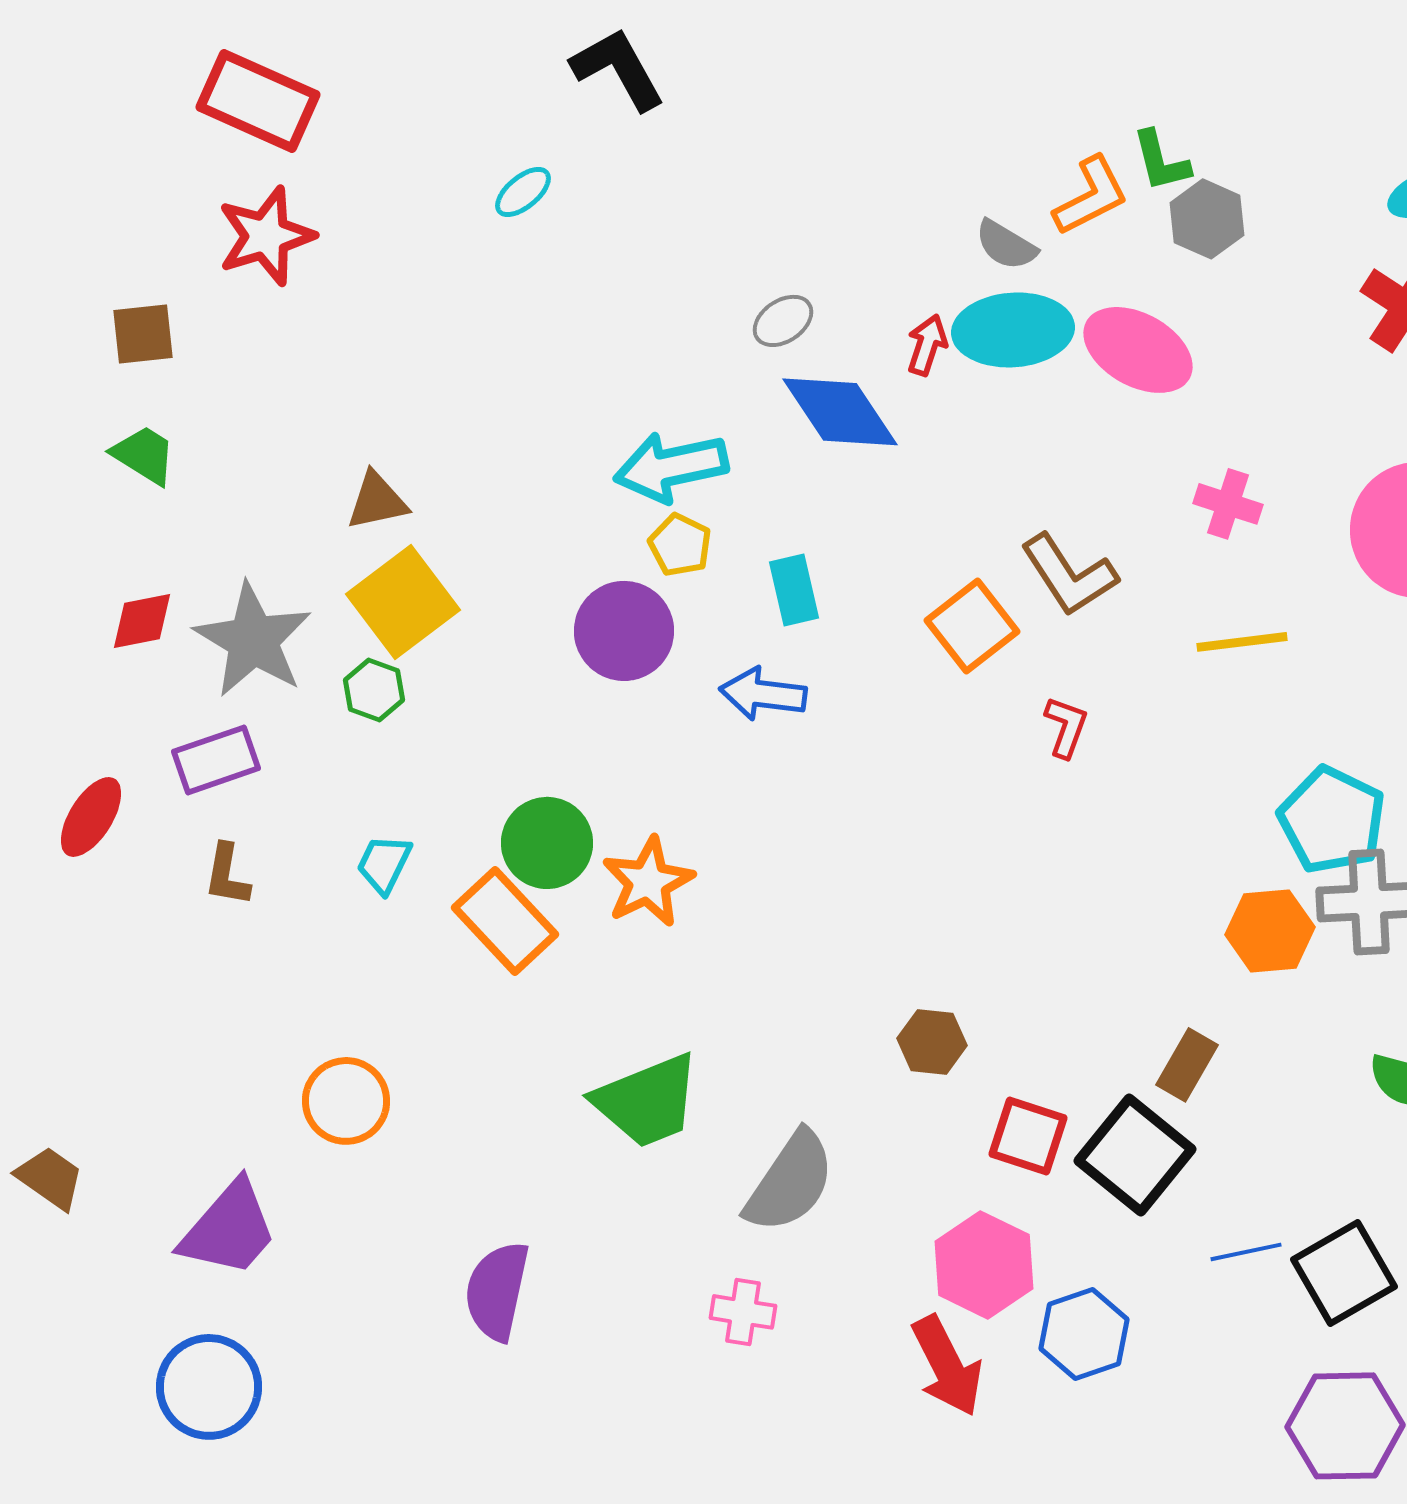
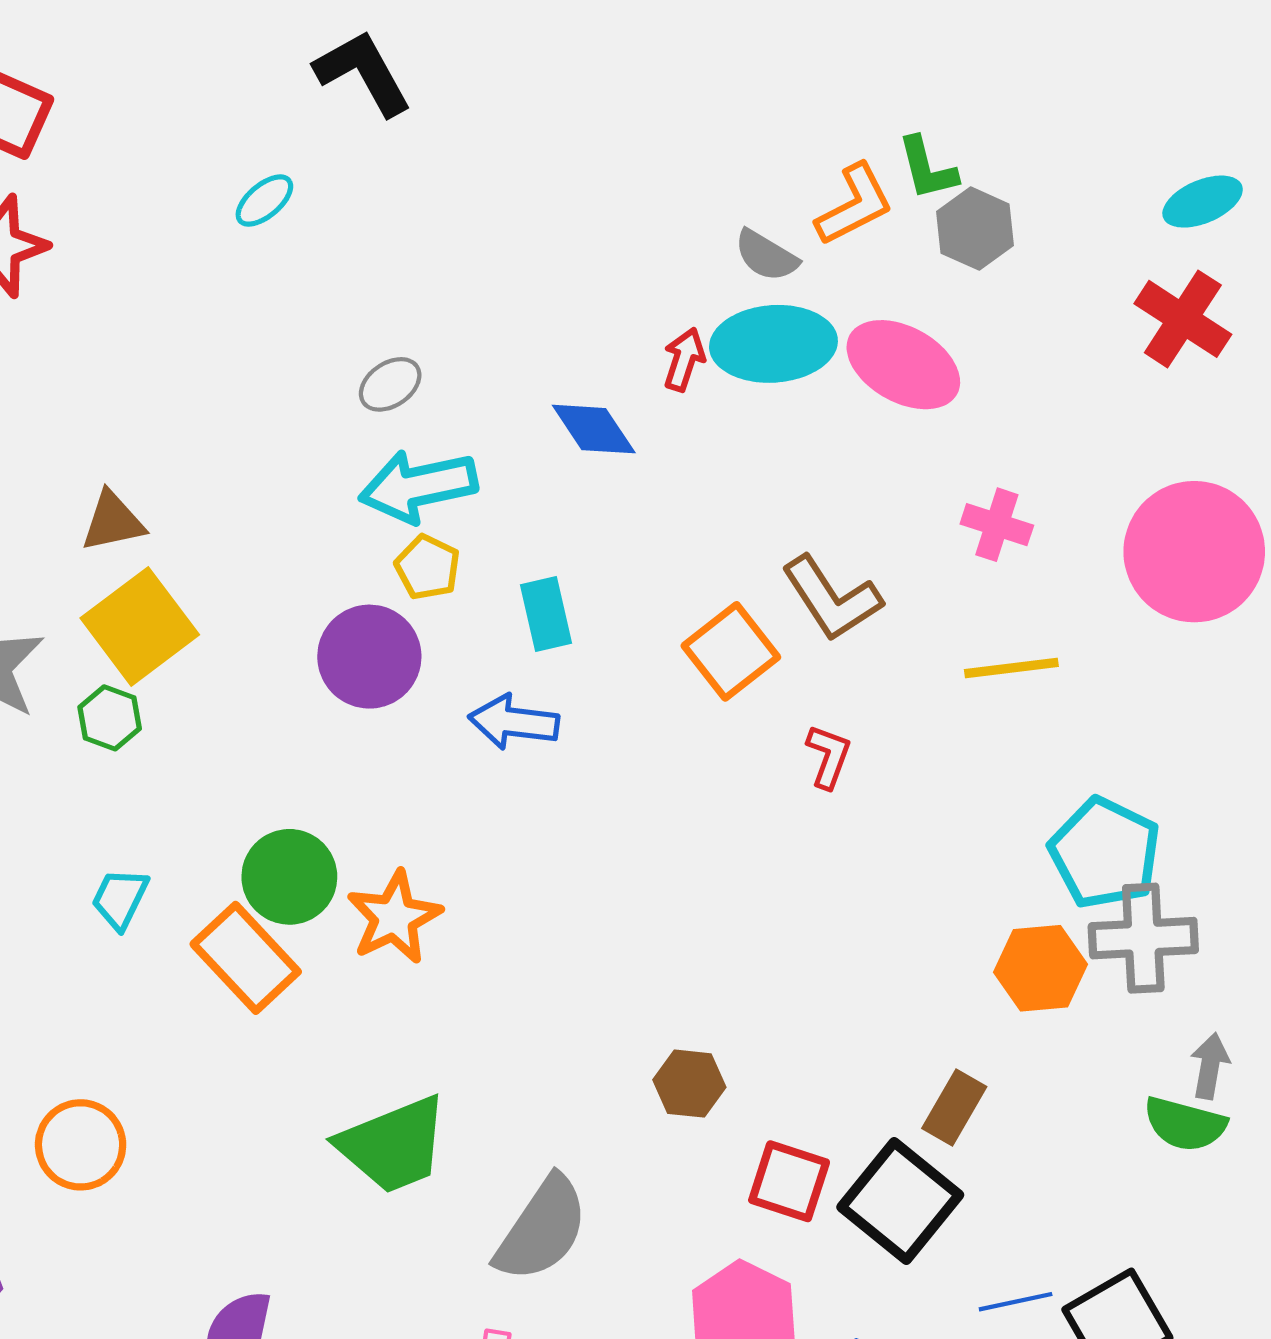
gray ellipse: (783, 321) -> (390, 384), moved
blue diamond: (840, 412) -> (594, 429), size x0.7

